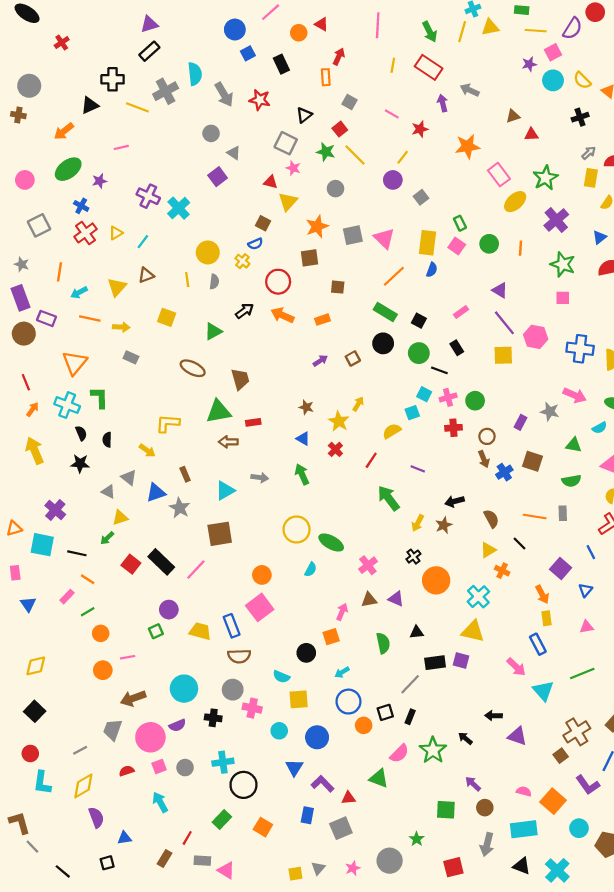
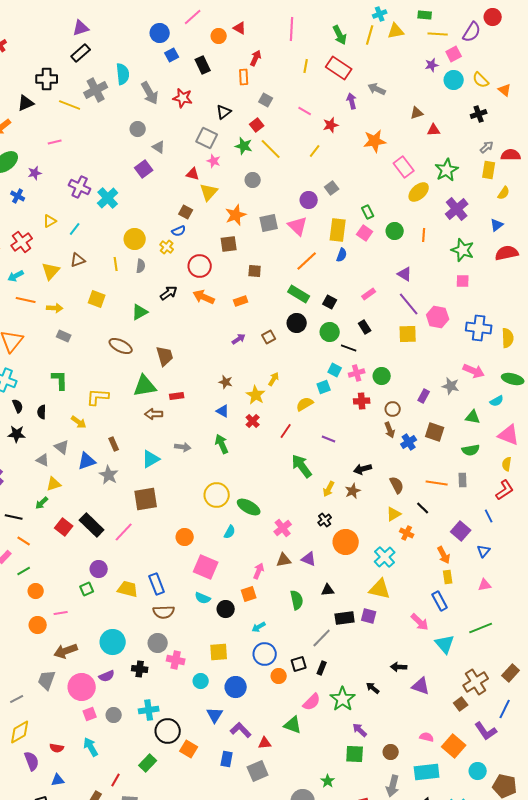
purple circle: (393, 180) -> (309, 200), moved
red cross: (85, 233) -> (22, 242), moved
green L-shape: (100, 397) -> (60, 380), moved
pink square: (260, 607) -> (206, 567), moved, turned -30
cyan semicircle: (281, 677) -> (203, 598), moved
red semicircle: (127, 771) -> (57, 748), moved, turned -152
purple arrow: (473, 784) -> (360, 730), moved
orange square: (263, 827) -> (189, 749), moved

